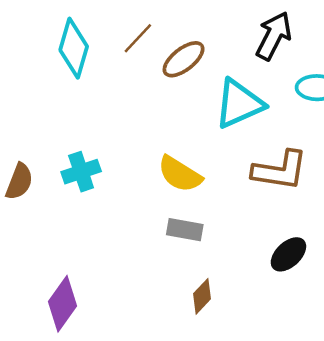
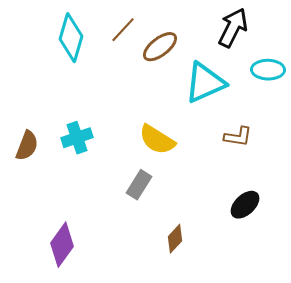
brown L-shape: (280, 170) -> (238, 137), size x0.6
gray rectangle: (185, 230) -> (139, 185), moved, turned -68

